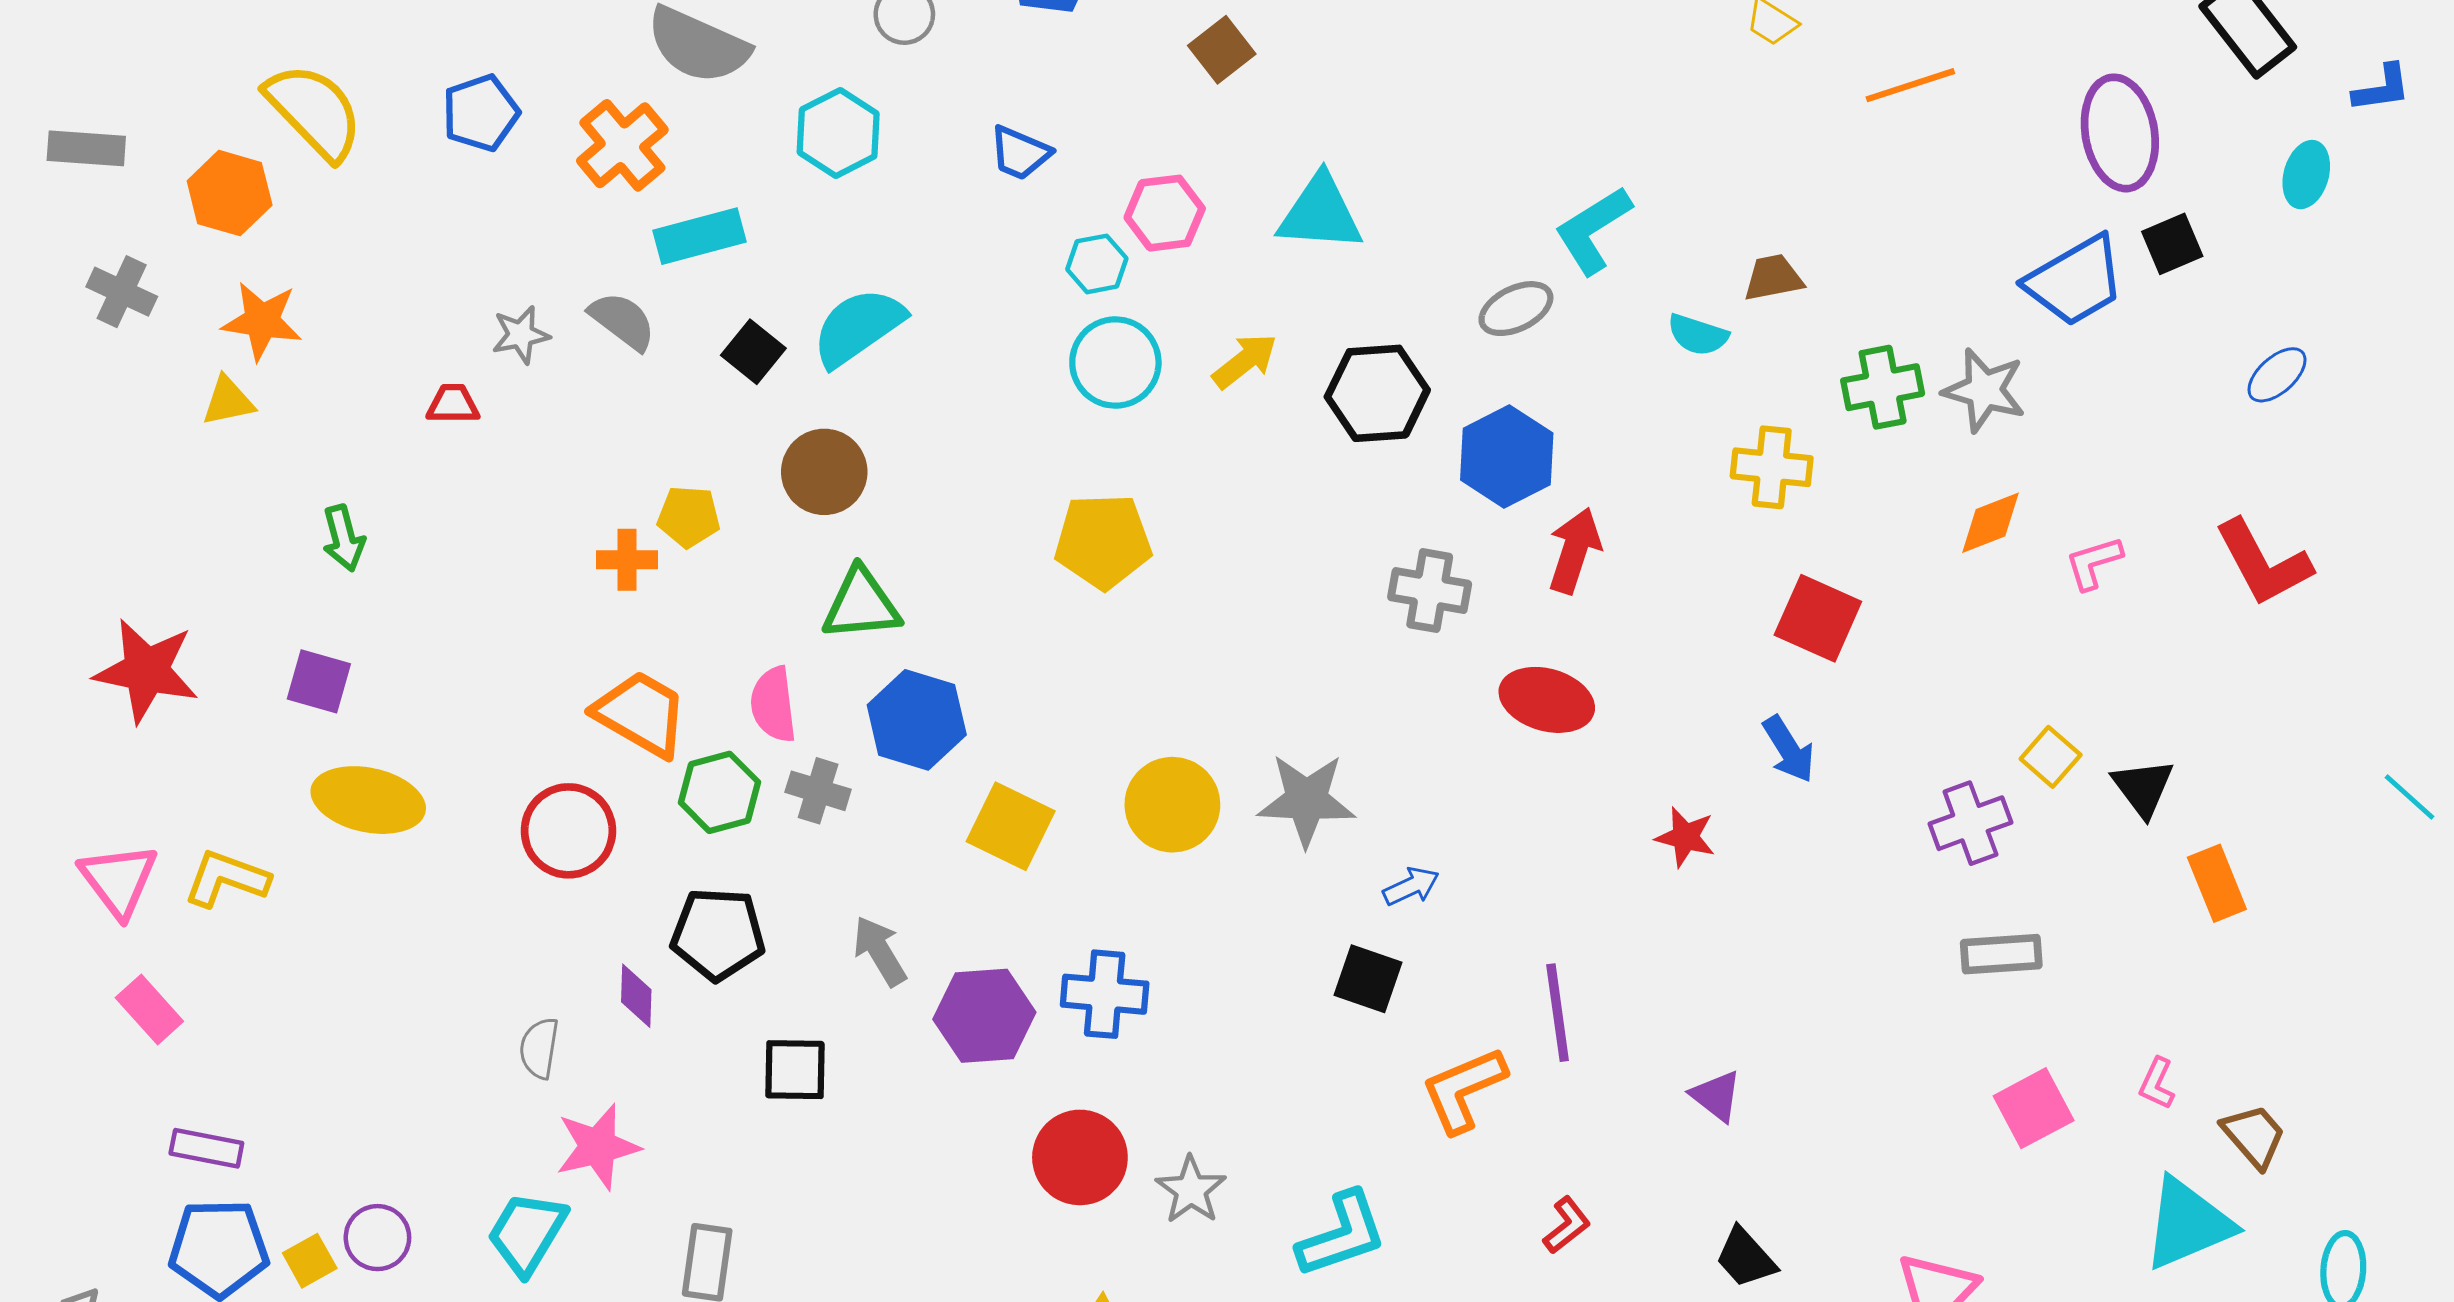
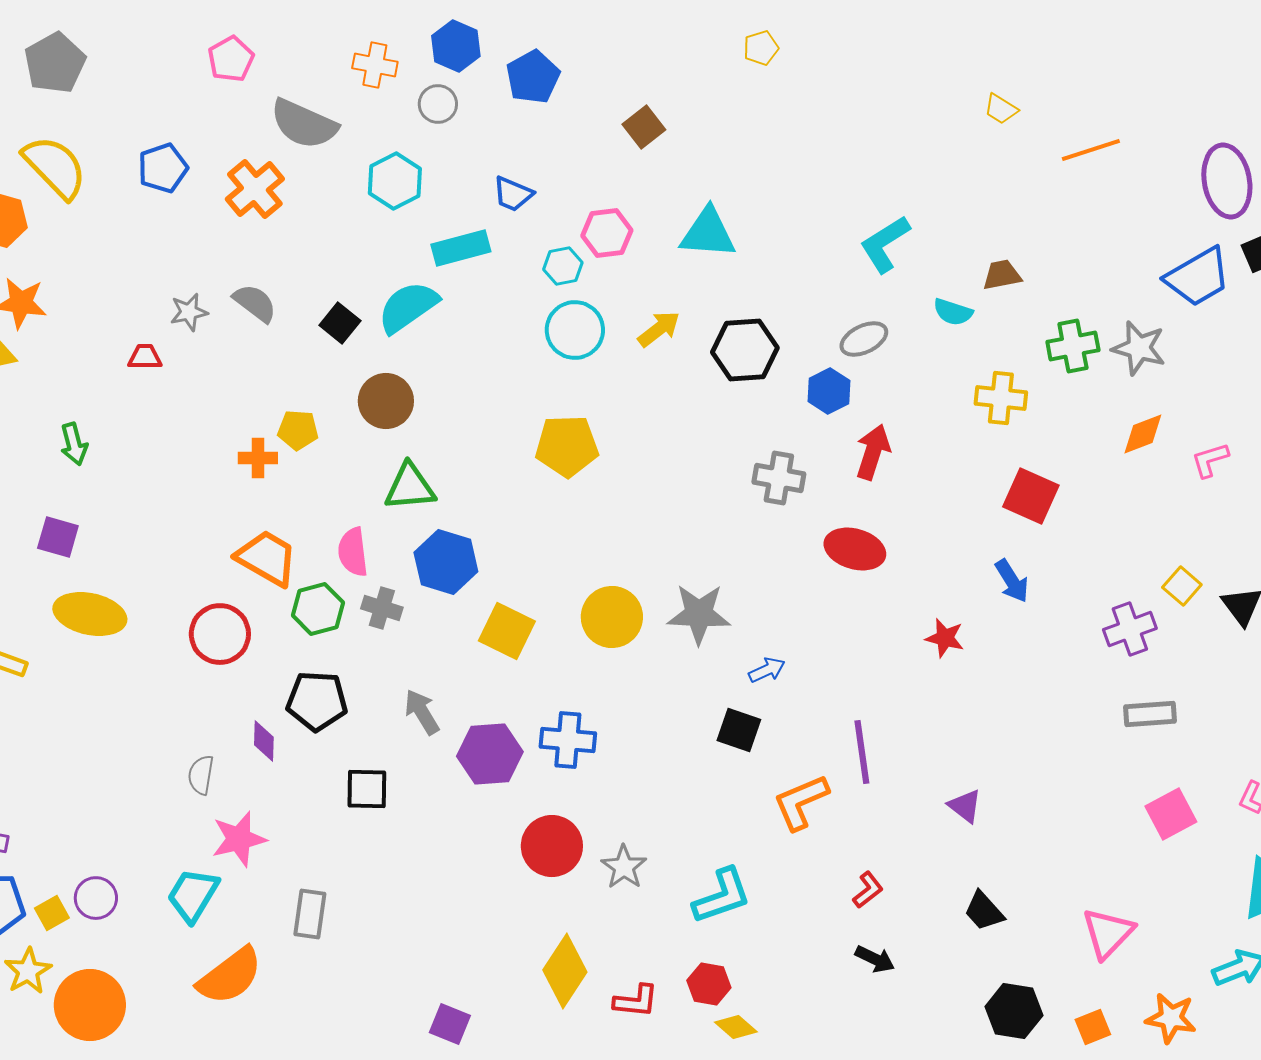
cyan rectangle: (699, 236) -> (461, 248), moved
gray ellipse: (1516, 309) -> (864, 339), moved
blue hexagon: (1507, 456) -> (829, 391), size x0.7

